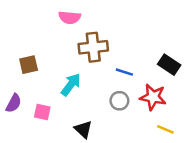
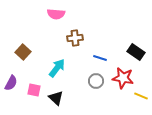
brown cross: (93, 47) -> (75, 38), size x0.7
brown square: (29, 65) -> (23, 52), turned -35
black triangle: (83, 129) -> (56, 98), moved
yellow line: (165, 129) -> (141, 96), moved

